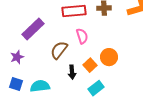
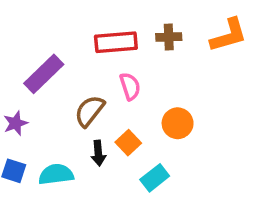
orange square: (90, 65) -> (128, 143), moved
black arrow: (72, 72) -> (98, 153), moved

